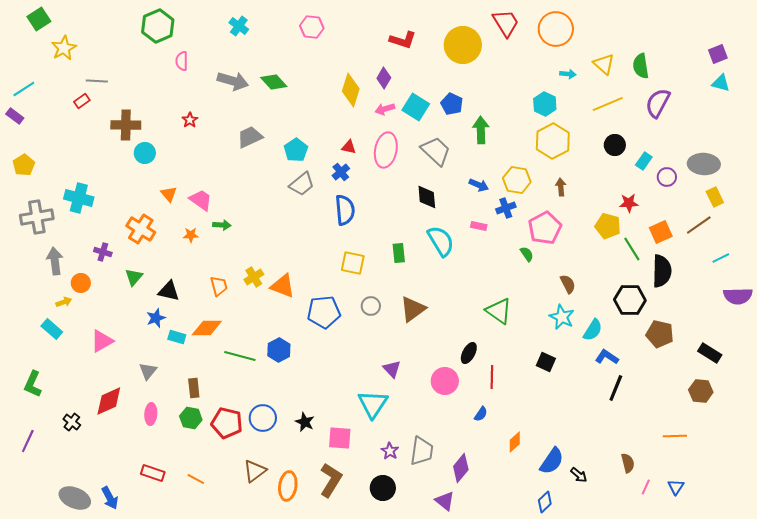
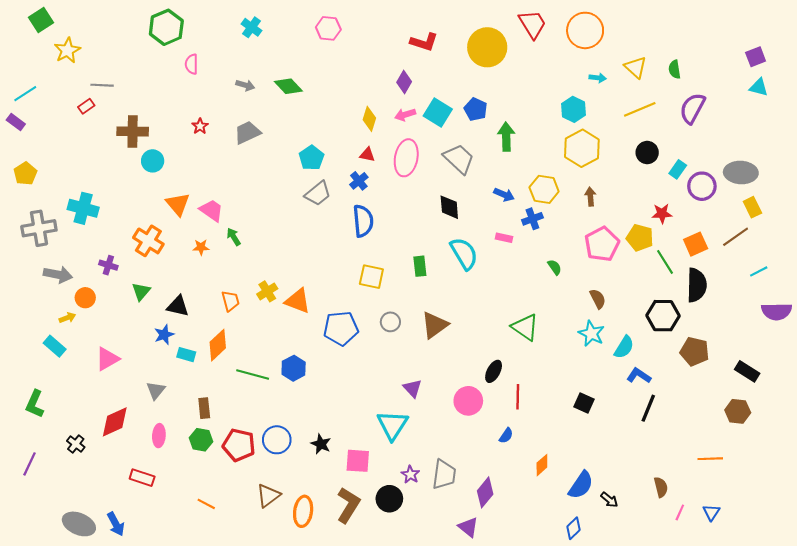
green semicircle: (641, 66) -> (675, 69), size x0.7
gray arrow: (233, 81) -> (245, 85), size x0.6
yellow diamond: (351, 90) -> (369, 119), moved, size x0.7
gray trapezoid: (250, 137) -> (247, 133), moved
purple circle: (667, 177) -> (702, 186), size x1.4
orange triangle: (169, 194) -> (178, 204), size x1.4
green arrow: (222, 225) -> (234, 237), turned -126
pink pentagon: (545, 228) -> (602, 244), moved
gray arrow: (55, 261) -> (58, 275), turned 108
orange diamond: (207, 328) -> (218, 345), turned -44
black square: (546, 362) -> (584, 403), moved
red rectangle: (153, 473) -> (142, 478), moved
black circle: (383, 488) -> (389, 499), moved

